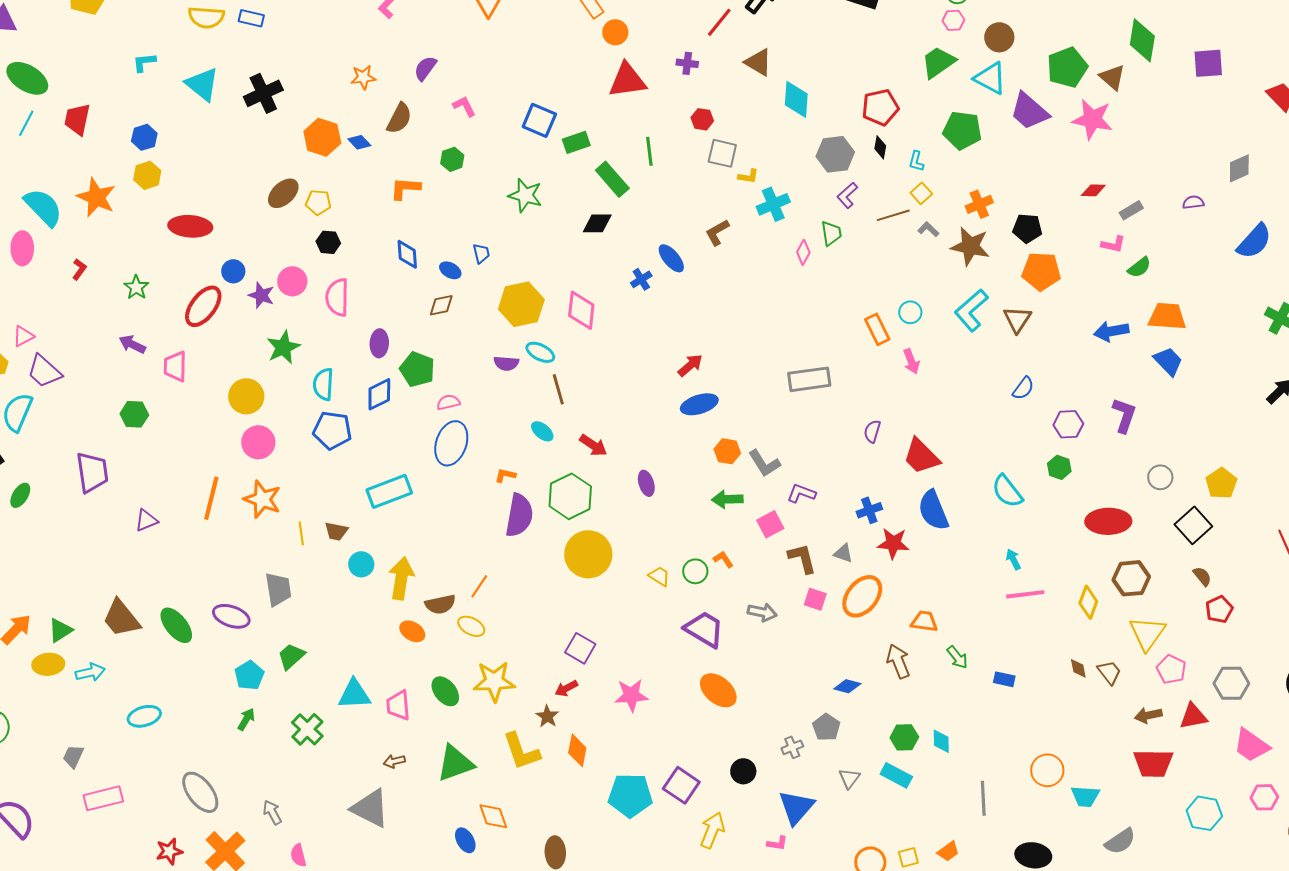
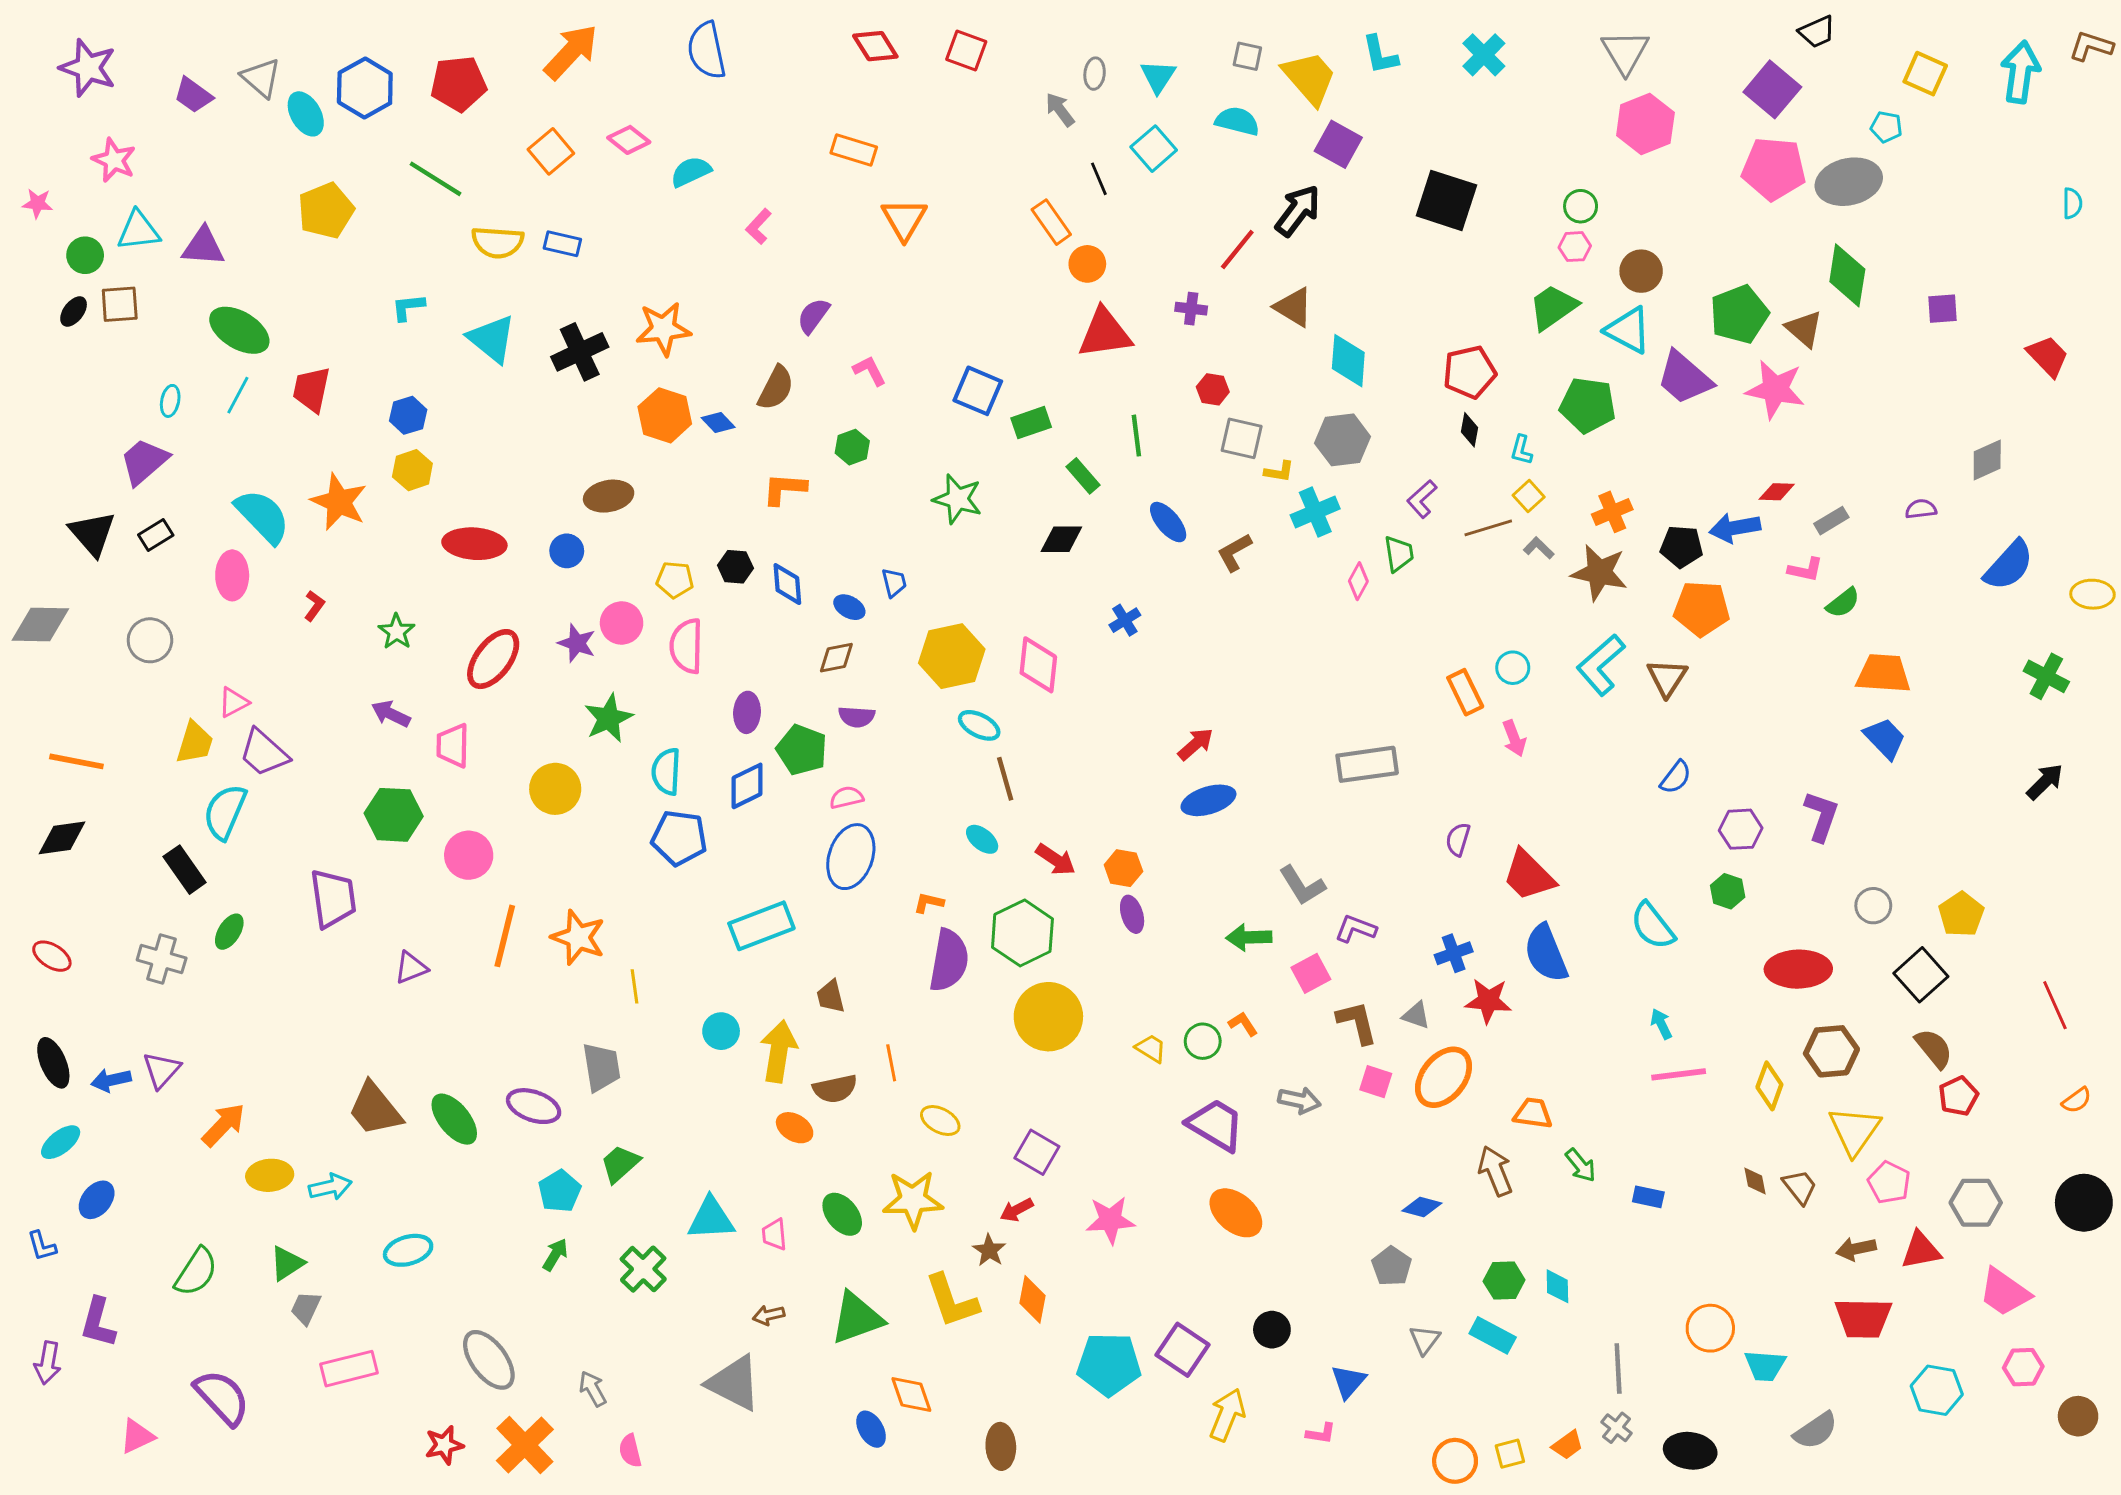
purple square: (1208, 63) -> (1943, 309), size x0.7
orange star: (363, 77) -> (663, 329), moved, size x1.5
gray hexagon: (835, 154) -> (1343, 440), moved
green rectangle: (612, 179) -> (1083, 476), size x0.7
brown ellipse: (283, 193) -> (609, 496), turned 32
yellow pentagon: (318, 202) -> (675, 580), moved
black hexagon: (328, 242) -> (735, 567), moved
blue ellipse: (671, 258) -> (1168, 522), moved
blue circle: (233, 271) -> (567, 551), moved
blue arrow: (1111, 331) -> (1735, 528), moved
purple semicircle: (506, 363) -> (857, 717), moved
green hexagon: (134, 414) -> (394, 815), size x1.4
pink circle: (258, 442) -> (469, 855), moved
orange hexagon: (727, 451) -> (1123, 868), moved
brown trapezoid: (336, 531) -> (831, 996), moved, turned 65
brown semicircle: (1202, 576) -> (1934, 1048), size x1.4
orange line: (479, 586) -> (891, 1063), turned -45
yellow ellipse: (471, 626) -> (940, 1121), moved
green triangle: (60, 630) -> (287, 1263), moved
pink trapezoid: (398, 705) -> (774, 1234), size x0.7
gray cross: (792, 747) -> (1617, 1428), moved, turned -30
blue triangle: (796, 807) -> (1348, 1382), size x0.7

